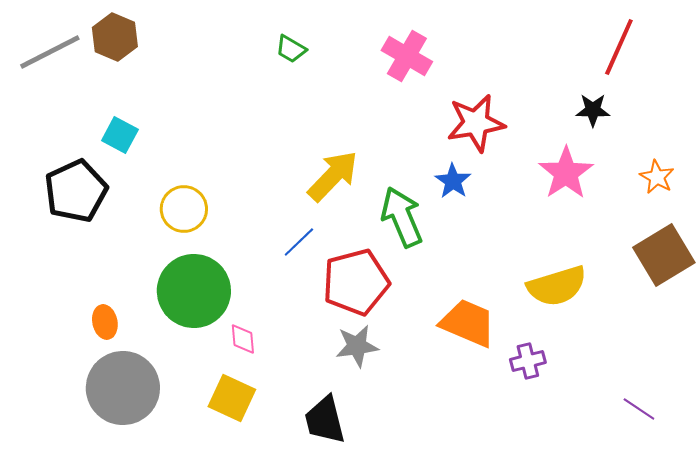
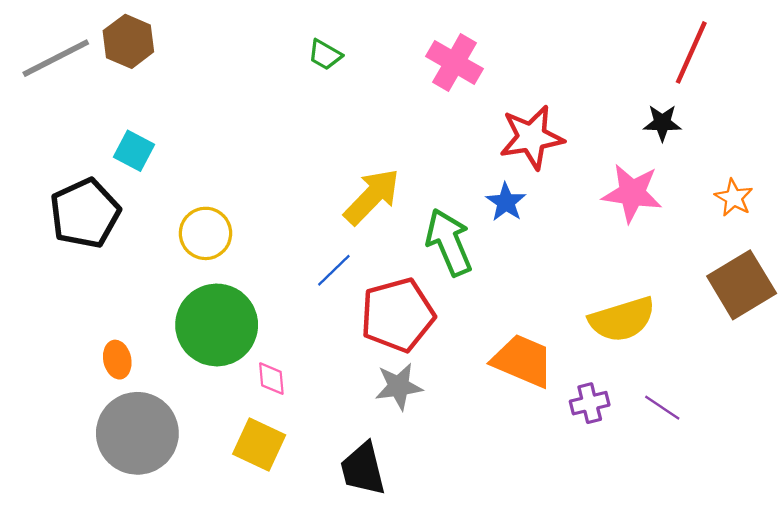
pink star: (566, 173) -> (632, 193), turned -30
purple line: (639, 409) -> (662, 408), moved

